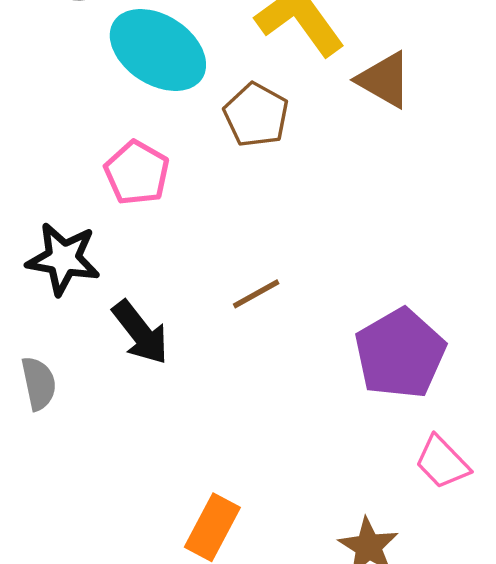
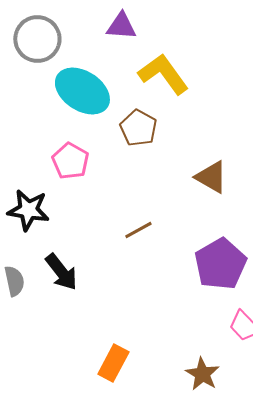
brown triangle: (384, 80) -> (211, 177), moved
black arrow: (140, 332) -> (61, 272), moved

